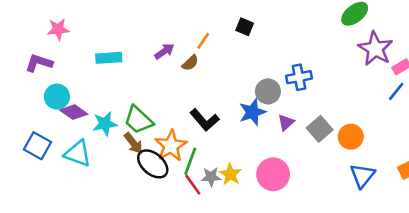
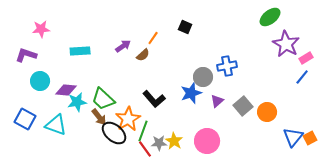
purple diamond: (74, 112) -> (66, 90), moved, turned -30
blue triangle: (362, 176) -> (293, 137), moved

